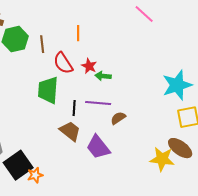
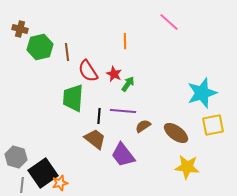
orange line: (78, 33) -> (125, 41), moved
green arrow: (103, 76) -> (128, 84), turned 119
brown ellipse: (180, 148) -> (176, 133), moved

